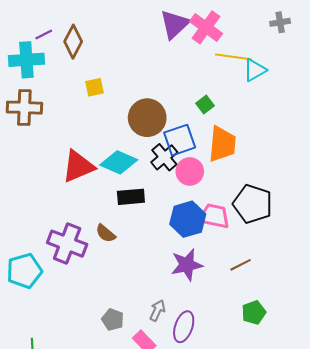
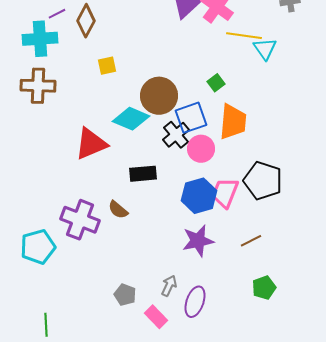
cyan triangle: (255, 70) -> (265, 49), turned -35
cyan diamond: (119, 162) -> (131, 119), moved
pink trapezoid: (214, 216) -> (225, 193), turned -80

